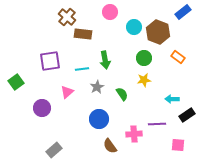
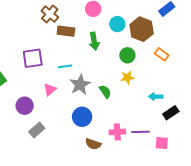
green arrow: (105, 60) -> (94, 41), moved
gray star: (97, 87) -> (80, 85), size x1.5
purple line: (157, 124) -> (141, 132), moved
brown semicircle: (110, 146) -> (93, 144), turned -35
gray rectangle: (54, 150) -> (37, 130), moved

